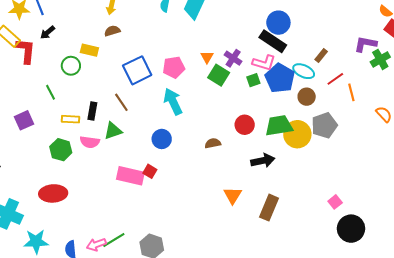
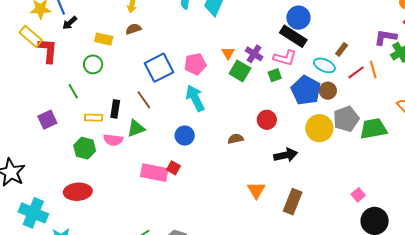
black arrow: (47, 32) -> (70, 23), moved
yellow rectangle: (89, 50) -> (104, 39), moved
blue pentagon: (280, 78) -> (306, 90), moved
orange line: (351, 92) -> (373, 70), moved
green trapezoid: (279, 126) -> (373, 129), moved

